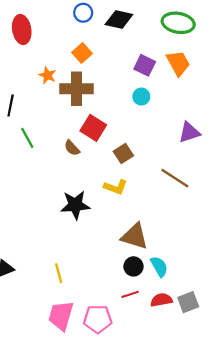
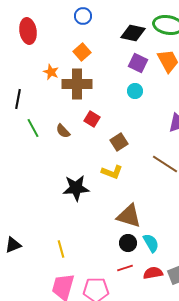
black diamond: (119, 19) -> (133, 33), moved
red square: (93, 128) -> (92, 119), size x0.7
brown semicircle: (72, 148) -> (63, 131), moved

